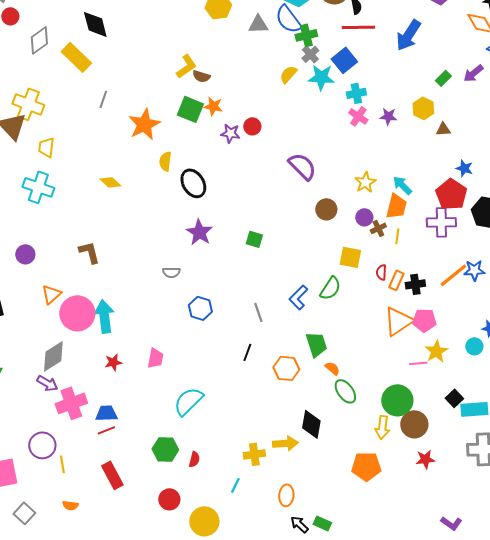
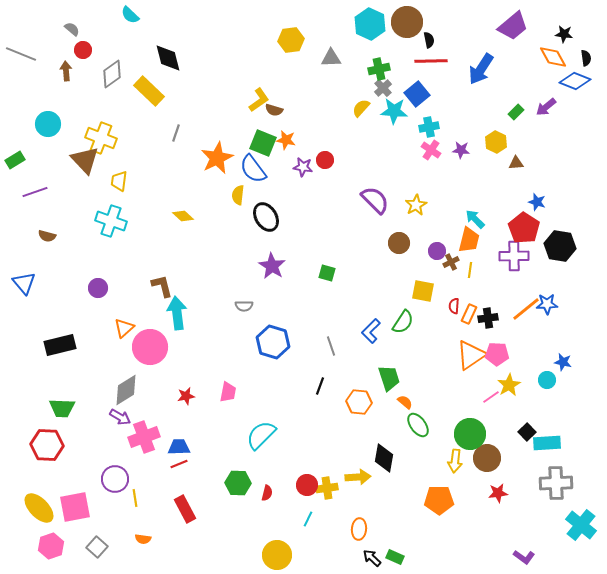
blue semicircle: (288, 19) -> (253, 169), moved
yellow star: (365, 182) -> (416, 205), moved
blue hexagon: (200, 308) -> (273, 342), size x1.4
cyan arrow: (104, 316) -> (177, 313), moved
pink line: (418, 363) -> (491, 397), turned -30
red circle: (169, 499) -> (307, 485), moved

